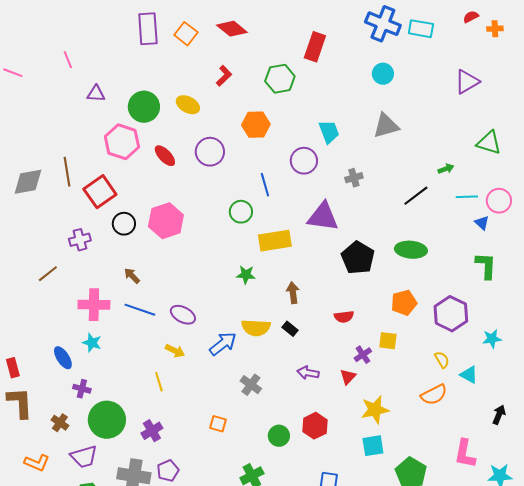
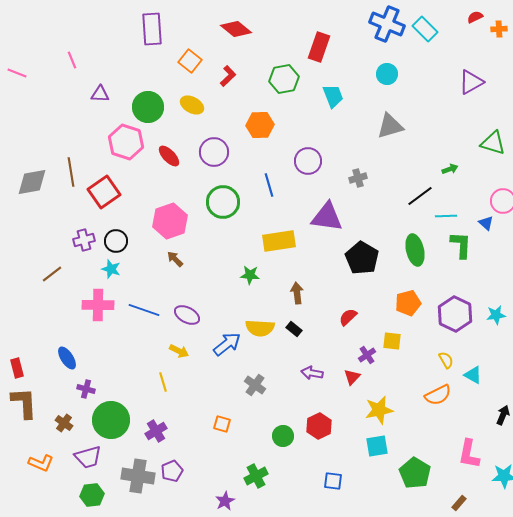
cyan rectangle: (421, 29) -> (425, 29), turned 35
orange square: (186, 34) -> (190, 61), moved
cyan trapezoid: (329, 132) -> (333, 96), moved
cyan line: (467, 197) -> (446, 216), moved
green circle: (241, 212) -> (223, 202), moved, size x1.4
black circle: (124, 224) -> (116, 241), moved
green ellipse: (411, 250) -> (415, 250), turned 72
green L-shape: (486, 266) -> (461, 245), moved
brown arrow: (132, 276) -> (175, 259), moved
red semicircle: (344, 317) -> (348, 317), turned 144
cyan star: (492, 339) -> (496, 315), moved
cyan star: (92, 343) -> (111, 269), moved

